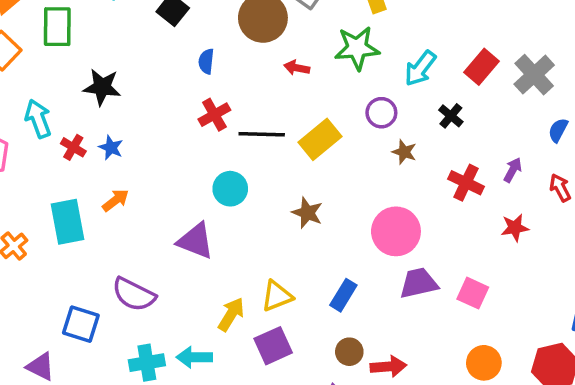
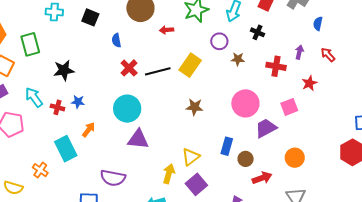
cyan circle: (230, 189) -> (127, 109), moved, size x1.4
pink square: (473, 293) -> (289, 107), moved, turned -30
brown circle: (349, 352) -> (246, 159), moved
orange circle: (484, 363) -> (295, 158), moved

